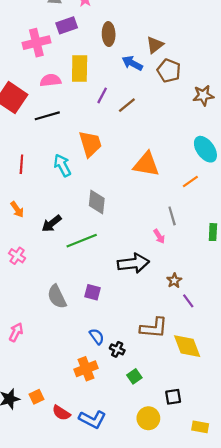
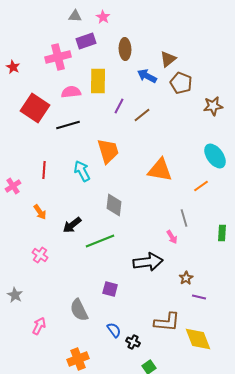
gray semicircle: (57, 297) -> (79, 310), moved
purple line: (188, 301) -> (199, 297), turned -40
orange cross: (86, 369) -> (78, 359), moved

